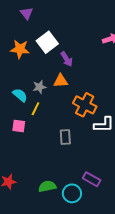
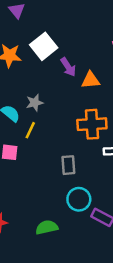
orange triangle: (61, 81) -> (91, 80), moved
orange cross: (85, 105) -> (92, 124), turned -30
cyan circle: (72, 193) -> (79, 199), moved

